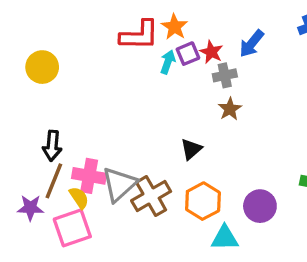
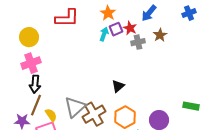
red L-shape: (139, 35) -> (67, 18), moved
blue arrow: (252, 44) -> (149, 13), moved
brown star: (230, 109) -> (160, 35), moved
pink cross: (89, 176) -> (31, 63), moved, turned -30

